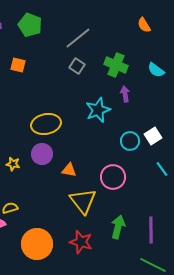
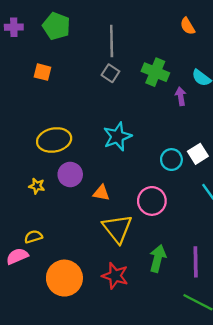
gray line: (78, 38) -> (112, 41), turned -52
purple arrow: (125, 94) -> (181, 96), moved
cyan star: (98, 110) -> (117, 137), moved
yellow ellipse: (46, 124) -> (54, 140), moved

